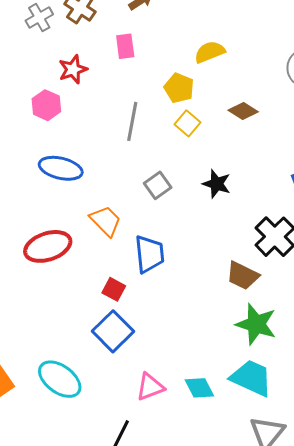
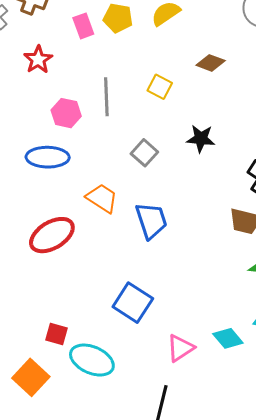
yellow pentagon: (179, 88) -> (118, 18), moved
pink hexagon: (46, 105) -> (66, 113), moved
red square: (114, 289) -> (56, 334), moved

